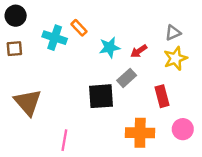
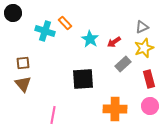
cyan star: (110, 47) -> (90, 39), turned -30
brown square: (14, 49) -> (23, 63), moved
gray rectangle: (127, 78) -> (123, 64), moved
red rectangle: (162, 96) -> (149, 79), moved
brown triangle: (28, 102) -> (23, 84), size x0.7

